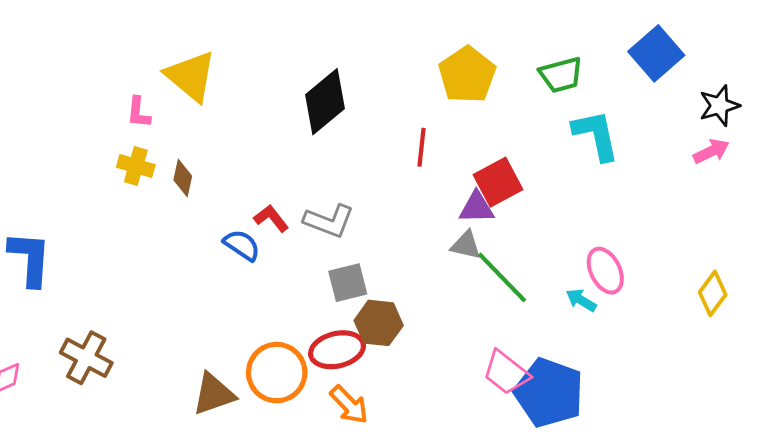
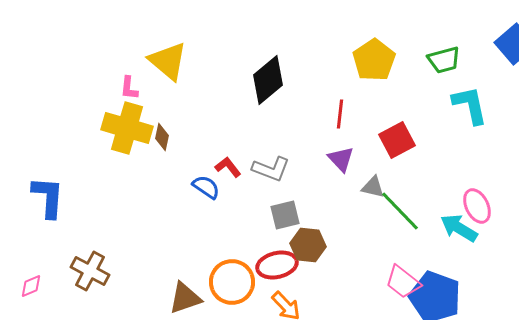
yellow cross: (136, 166) -> (127, 128), size x1.8
purple triangle: (477, 208) -> (341, 159), moved, turned 48
cyan arrow: (581, 300) -> (459, 228), size x1.6

